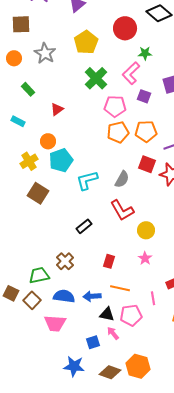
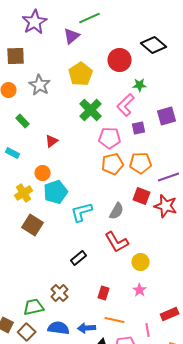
purple square: (144, 96) -> (139, 128), turned -32

